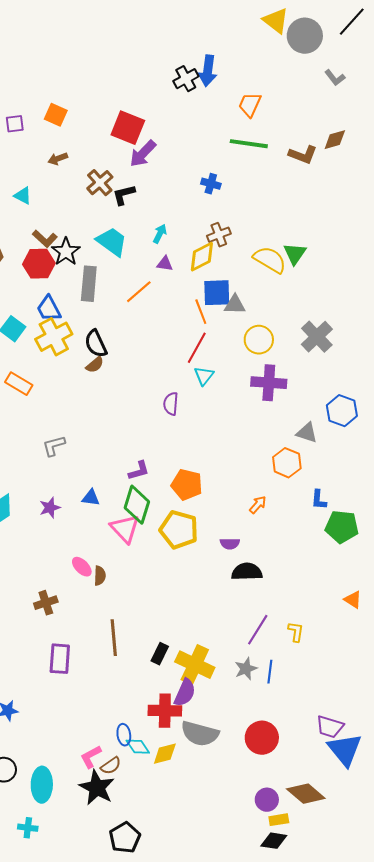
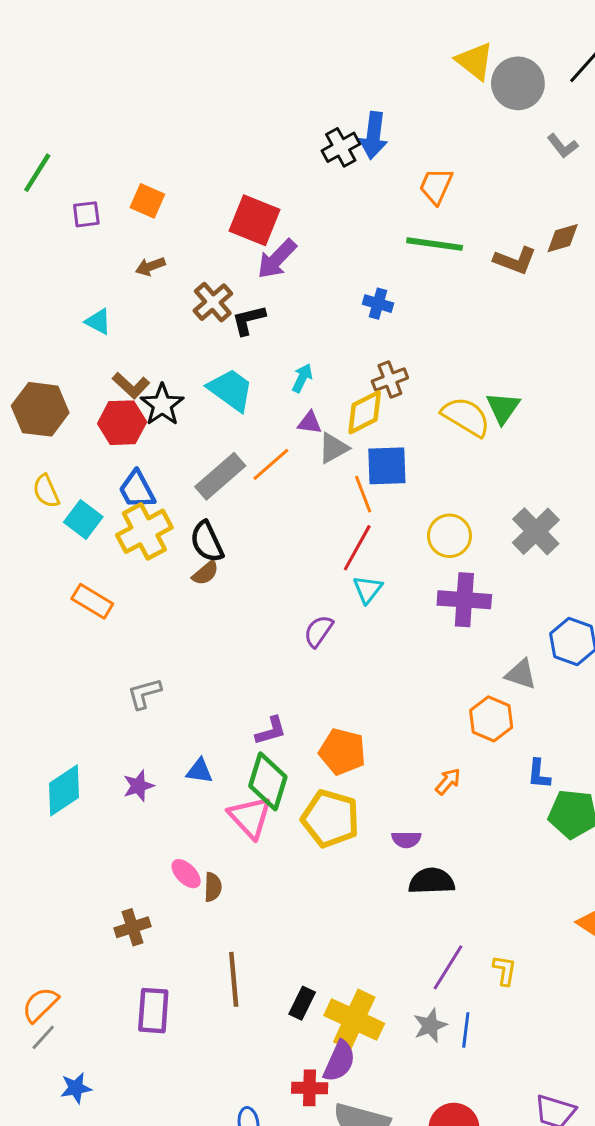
gray rectangle: (89, 284) -> (220, 476), moved, turned 44
gray triangle: (235, 305) -> (333, 448), moved, turned -30
purple semicircle: (171, 404) -> (318, 631), turned 30
red cross: (165, 711) -> (310, 1088), size x0.7

